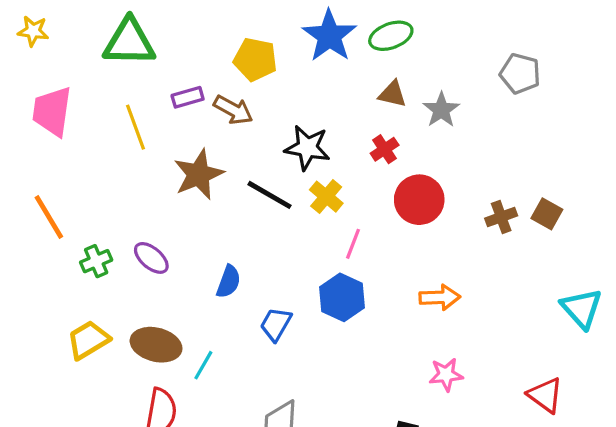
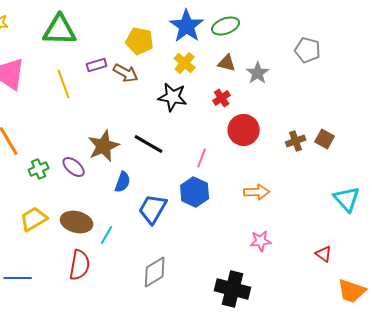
brown star: (199, 174) -> (104, 146), moved
black line: (269, 195) -> (149, 144), moved
yellow cross: (326, 197) -> (185, 63), moved
blue trapezoid: (276, 324) -> (153, 209), size x1.4
red triangle: (545, 395) -> (324, 254), size x0.7

